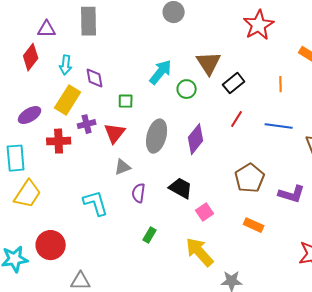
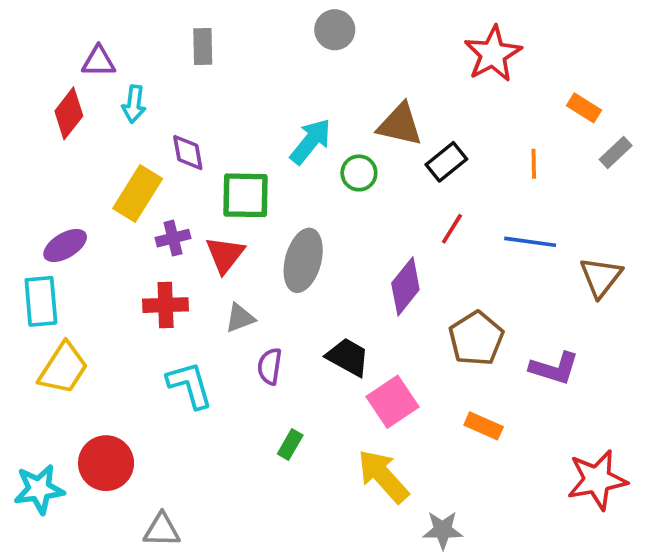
gray rectangle: (89, 21) -> (203, 46), moved, size x0.7
brown triangle: (209, 63) -> (400, 125), turned -44
cyan arrow: (66, 65) -> (134, 104), moved
green square: (126, 101) -> (246, 195), size x1.8
purple ellipse: (30, 115) -> (65, 246), moved
purple diamond: (196, 139) -> (405, 286), moved
red cross: (59, 141) -> (166, 305), moved
pink square: (205, 212) -> (392, 402), size x1.5

